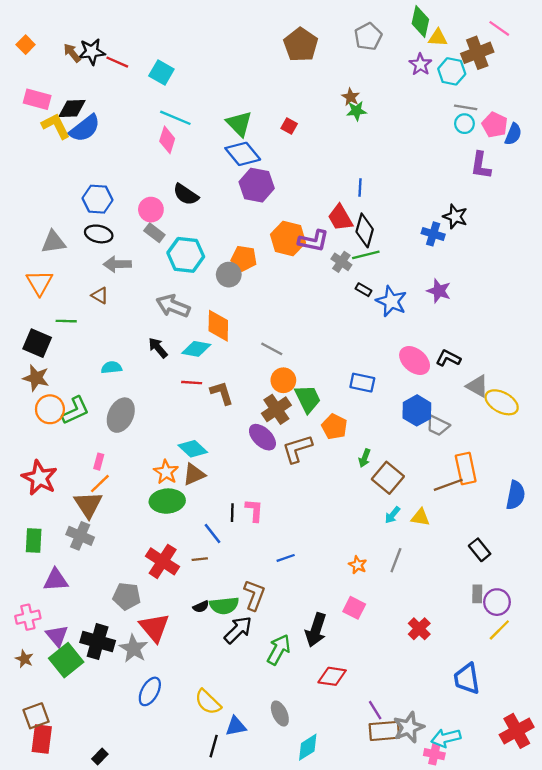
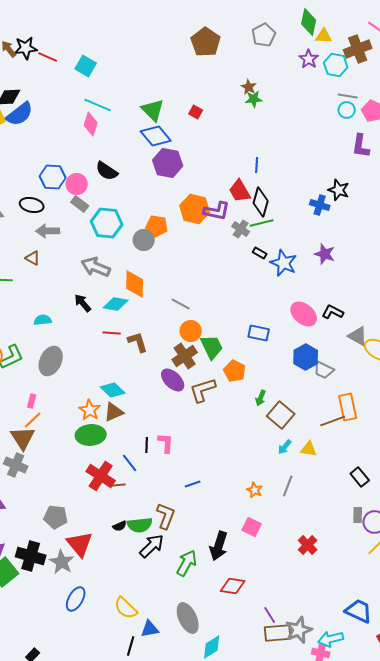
blue hexagon: (98, 199) -> (53, 177), moved
red cross: (163, 561) -> (101, 476), moved
blue trapezoid: (467, 679) -> (359, 611), moved, turned 124
gray ellipse: (280, 714) -> (188, 618), size x1.4

